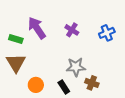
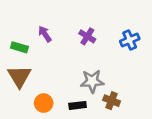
purple arrow: (37, 28) -> (45, 34), size x0.6
black rectangle: (64, 87) -> (78, 105), turned -64

